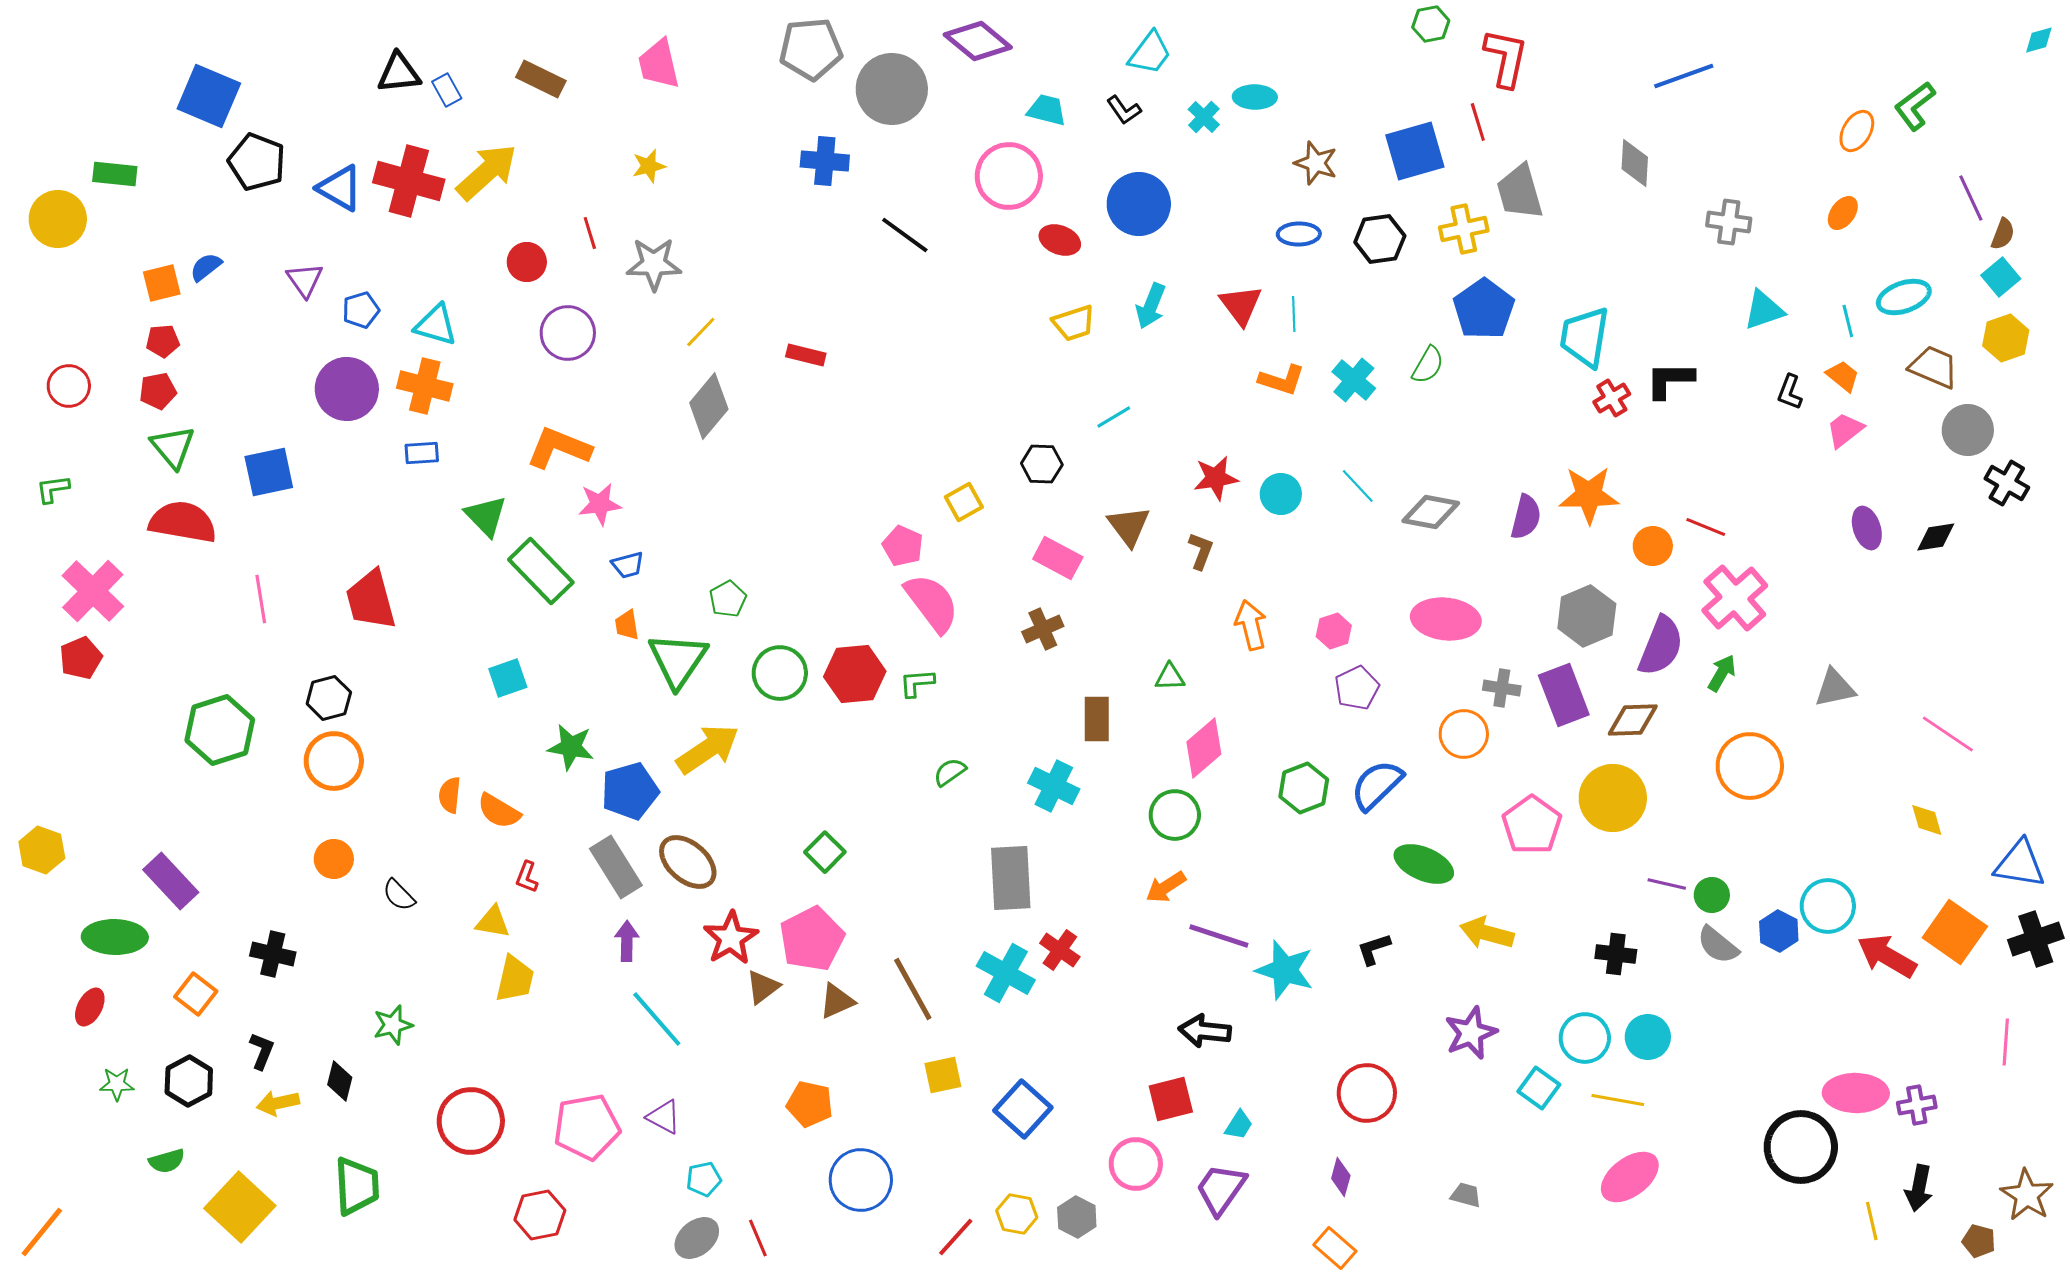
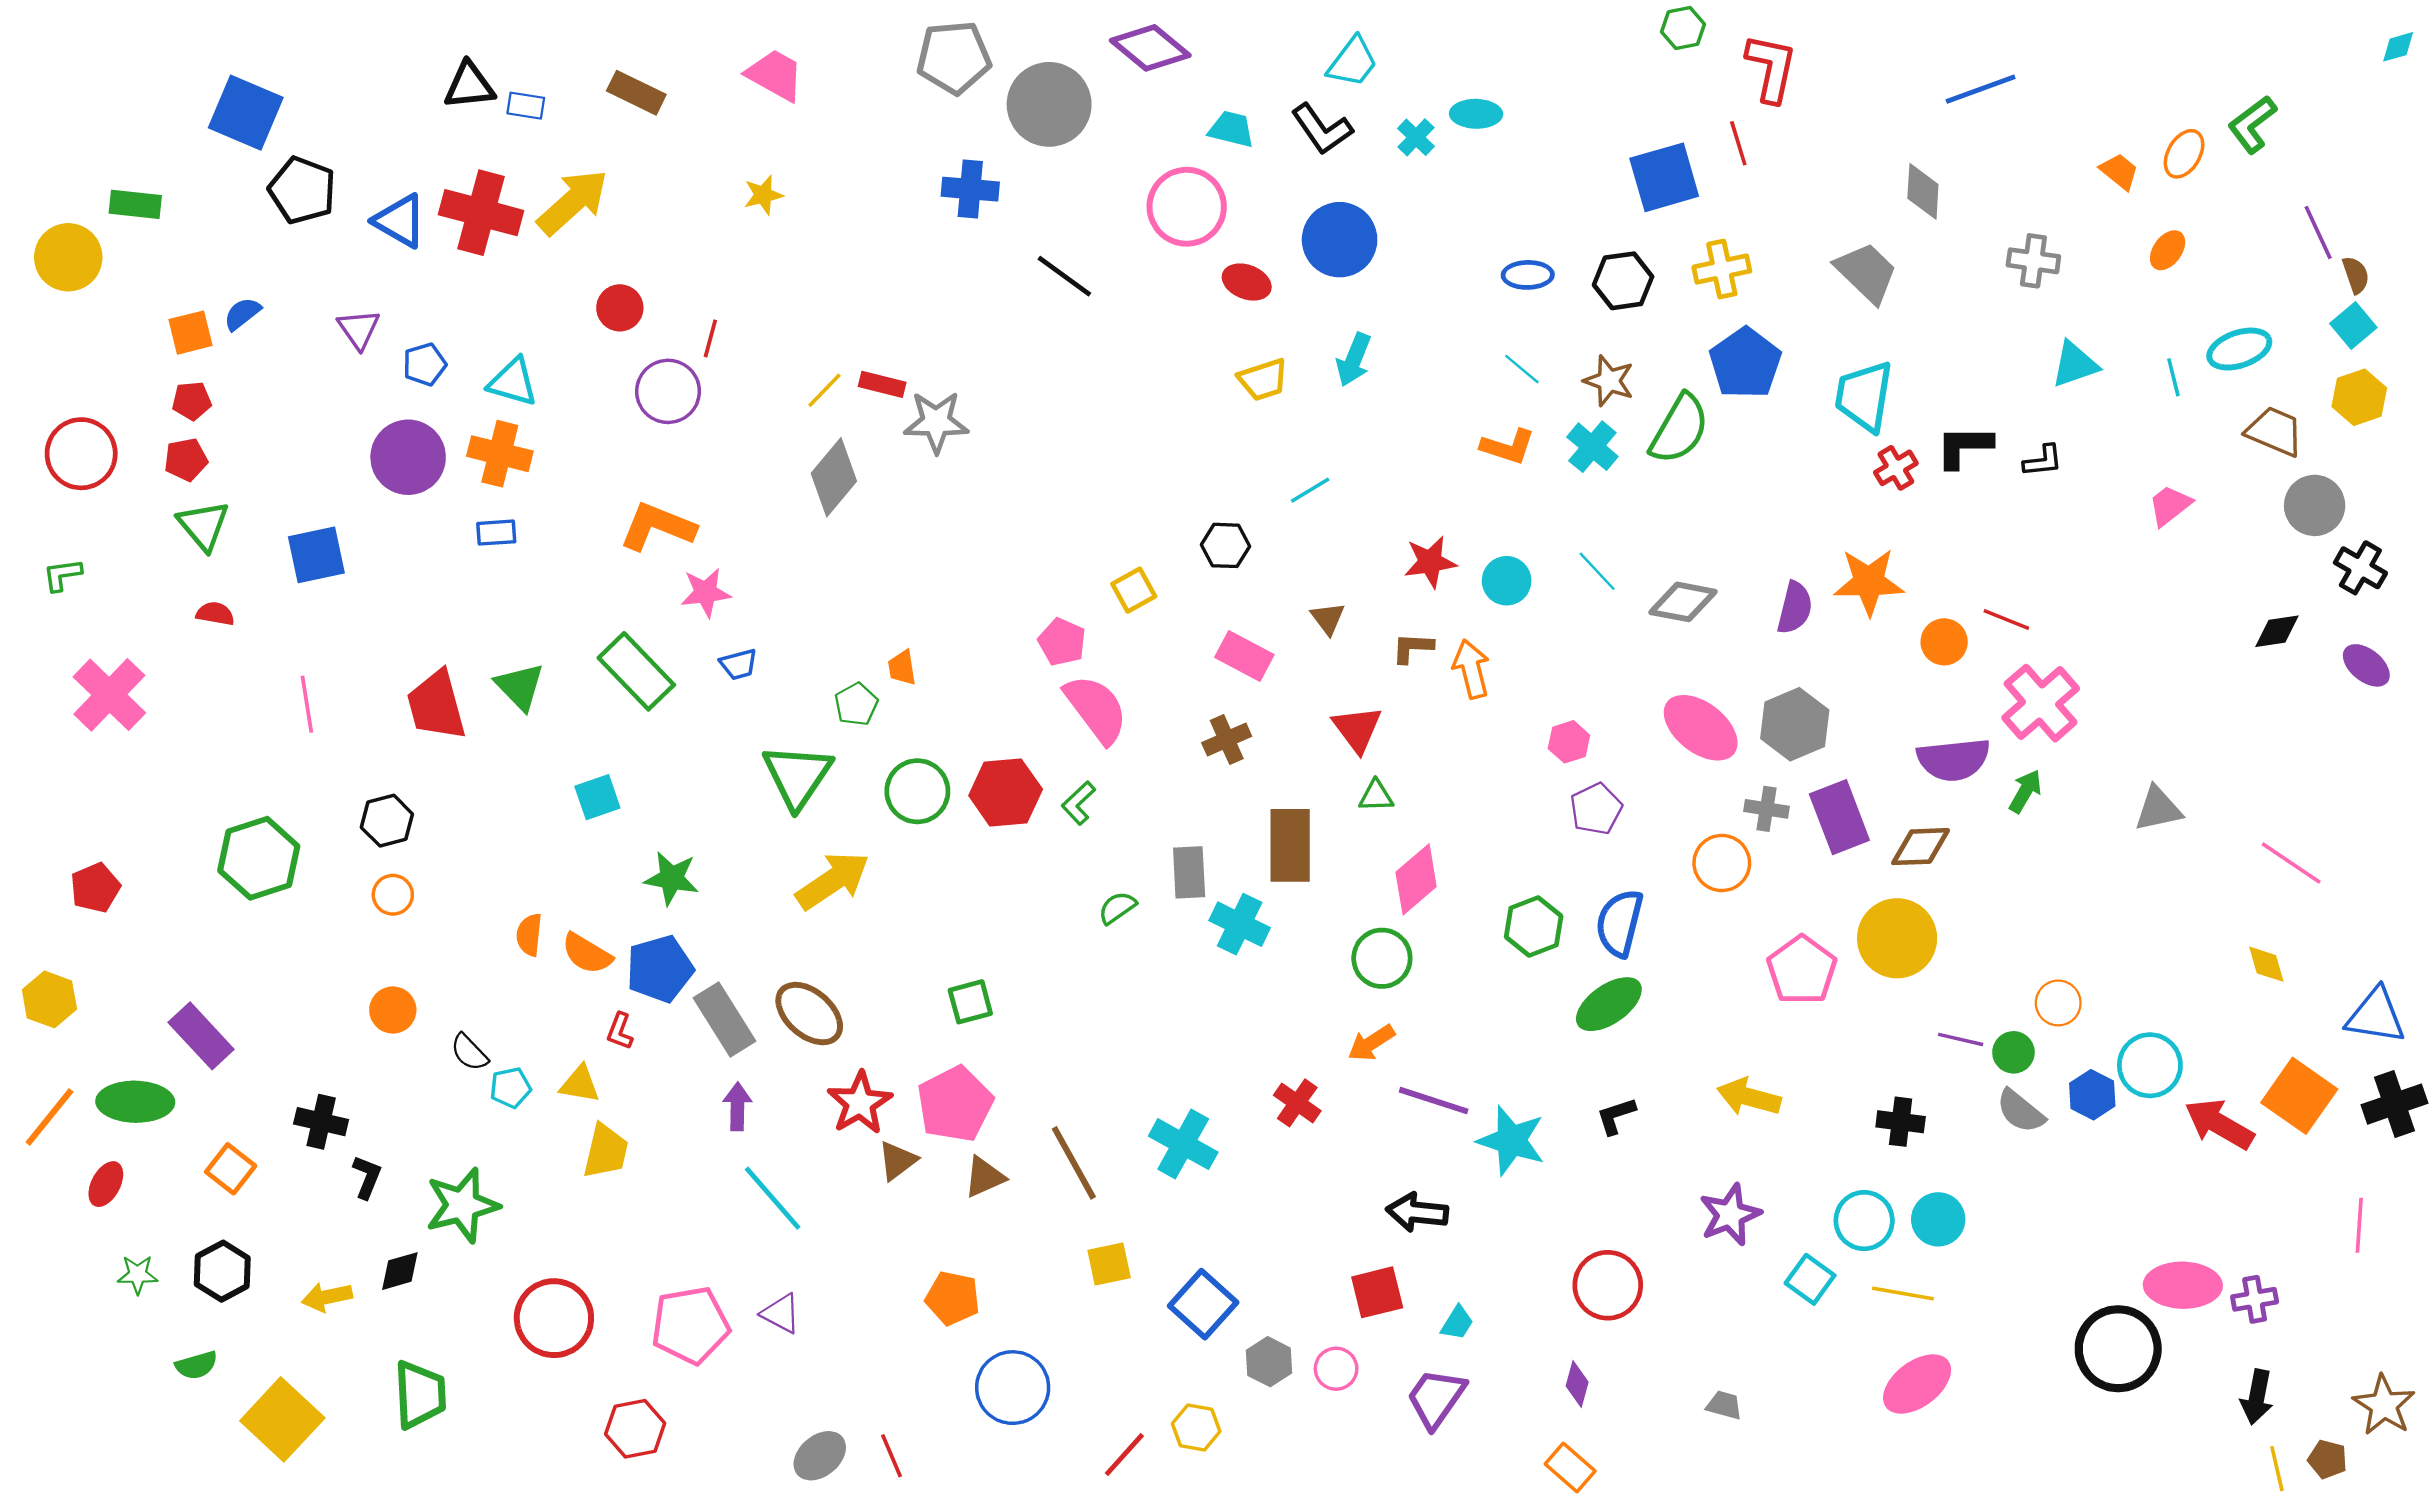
pink trapezoid: (659, 64) -> (775, 75), turned 132
blue rectangle: (447, 90) -> (526, 106), turned -52
black L-shape: (1124, 110) -> (1322, 129), size x1.5
brown star: (1316, 163) -> (1609, 381), moved
gray trapezoid: (1520, 192) -> (1866, 273), moved, turned 150
red line: (590, 233) -> (710, 338), moved, turned 32
brown semicircle: (2003, 234) -> (2356, 275), turned -40
gray star: (654, 264) -> (936, 422), moved
red triangle: (1241, 305) -> (1357, 729), moved
cyan line: (1294, 314) -> (1522, 369), turned -48
red rectangle: (806, 355) -> (882, 384), moved
green semicircle: (1428, 365) -> (1679, 429), size x1.6
orange trapezoid: (1843, 376) -> (2119, 171), moved
red circle: (69, 386) -> (81, 454), size x1.4
black L-shape: (1790, 392) -> (2043, 461), moved, turned -117
green triangle: (486, 516) -> (520, 687), moved
red semicircle: (183, 522) -> (215, 614), size x0.5
brown triangle: (1129, 526) -> (1328, 618), size x0.7
purple ellipse: (1867, 528) -> (2366, 665), moved, turned -33
brown L-shape: (1201, 551) -> (1412, 648), turned -108
gray hexagon: (1587, 616) -> (1795, 724), moved
pink ellipse: (1446, 619) -> (1701, 728), turned 32
orange trapezoid: (627, 625) -> (902, 668), moved
orange arrow: (1251, 625) -> (1471, 669), moved
purple semicircle: (1661, 646) -> (1954, 759), turned 62
red pentagon: (81, 658) -> (95, 888), moved
green L-shape: (917, 683) -> (1078, 803), turned -39
brown rectangle: (1097, 719) -> (1290, 845), size x1.4
orange circle: (334, 761) -> (393, 895), size x0.6
orange circle: (1750, 766) -> (2058, 1003), moved, size x0.6
blue semicircle: (1377, 785) -> (1619, 923), turned -32
blue pentagon: (630, 791) -> (660, 969), moved
green square: (825, 852) -> (970, 1002), turned 30
green ellipse: (1424, 864) -> (1609, 1004), moved, turned -58
gray rectangle: (1011, 878) -> (1189, 872), moved, size x0.7
red cross: (1060, 950) -> (1297, 1103), moved
green star: (393, 1025) -> (462, 1205), size x1.6
black L-shape: (262, 1051) -> (367, 1177), moved
black diamond: (340, 1081) -> (400, 1271), turned 60
pink circle: (1136, 1164) -> (1336, 1369), size x0.7
cyan pentagon: (704, 1179) -> (510, 1088), moved
gray hexagon: (1077, 1217) -> (1269, 1362), moved
yellow line: (1872, 1221) -> (2277, 1469), moved
orange line: (42, 1232) -> (49, 1117), moved

